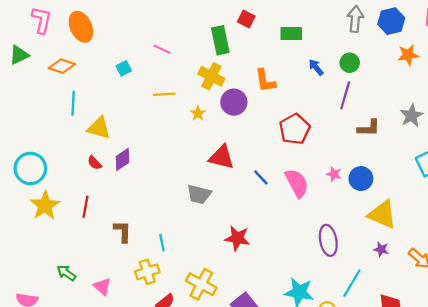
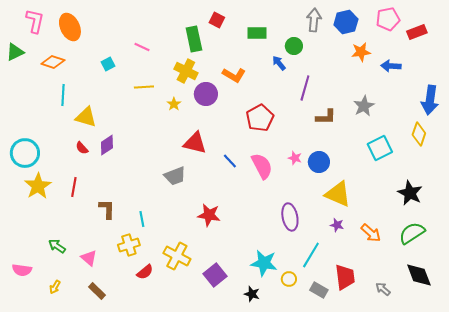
green circle: (350, 63) -> (294, 46), moved
orange L-shape: (265, 81) -> (234, 75), turned -50
gray trapezoid: (199, 194) -> (175, 176), turned -35

